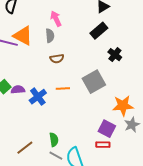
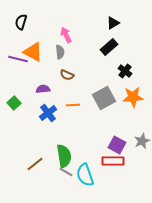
brown semicircle: (57, 59) -> (67, 75), turned 32
purple semicircle: (18, 90) -> (43, 89), moved
orange star: (123, 106) -> (133, 97), moved
green semicircle: (54, 140) -> (64, 156), size x1.6
red rectangle: (103, 145) -> (113, 161), size x1.5

